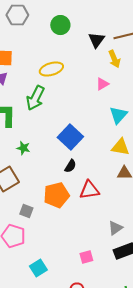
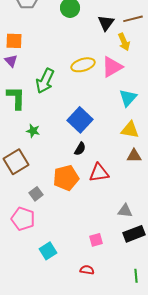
yellow ellipse: (51, 69) -> (83, 65), moved
pink triangle: (102, 84) -> (112, 67), size x1.6
gray square: (26, 211) -> (36, 194), turned 32
gray triangle: (115, 228) -> (125, 211), turned 42

